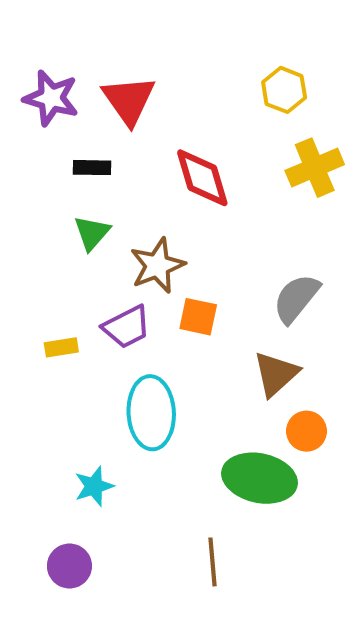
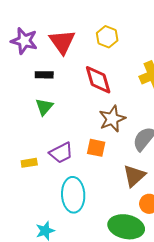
yellow hexagon: (284, 90) -> (107, 37), moved
brown star: (157, 266) -> (112, 119), moved

